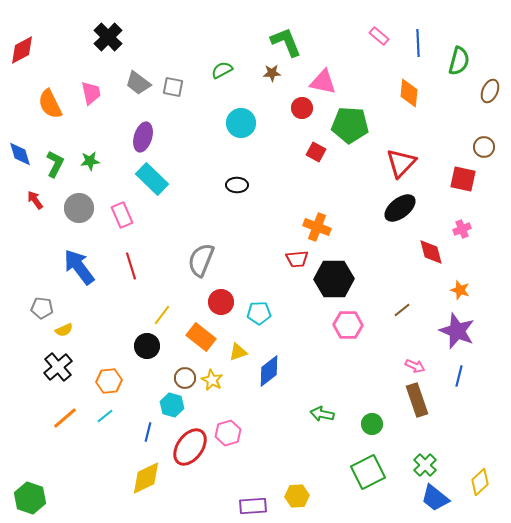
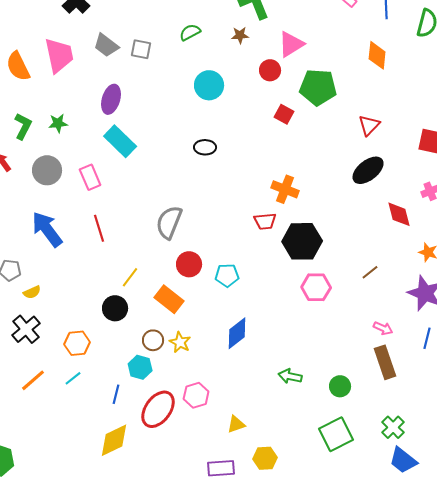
pink triangle: (323, 82) -> (291, 44), turned -44
pink trapezoid: (91, 93) -> (59, 55), size x1.5
red triangle: (401, 163) -> (369, 125), size x0.7
yellow triangle: (238, 352) -> (236, 424), moved

